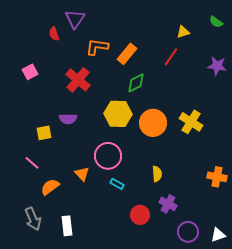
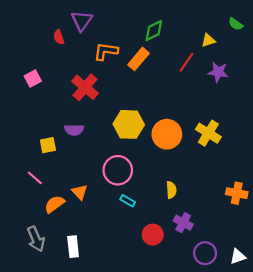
yellow triangle: (183, 32) -> (208, 40), moved
purple star: (217, 66) -> (218, 72), moved
green diamond: (136, 83) -> (154, 31), moved
orange triangle: (82, 174) -> (80, 192), moved

